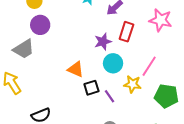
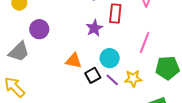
purple circle: (40, 25) -> (39, 29), moved
cyan circle: (113, 63) -> (110, 58), moved
yellow star: (132, 84) -> (133, 78), moved

